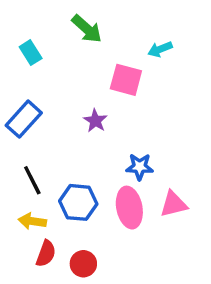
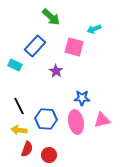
cyan rectangle: (31, 53) -> (15, 65), moved, turned -32
blue rectangle: (24, 119) -> (35, 46), moved

